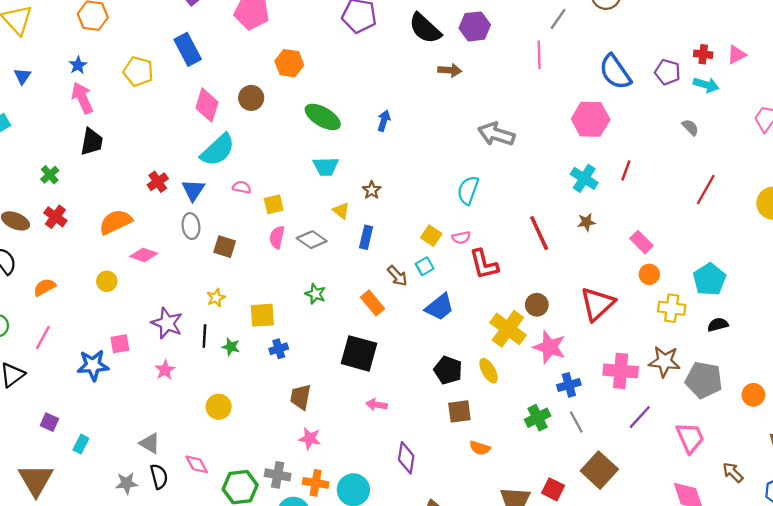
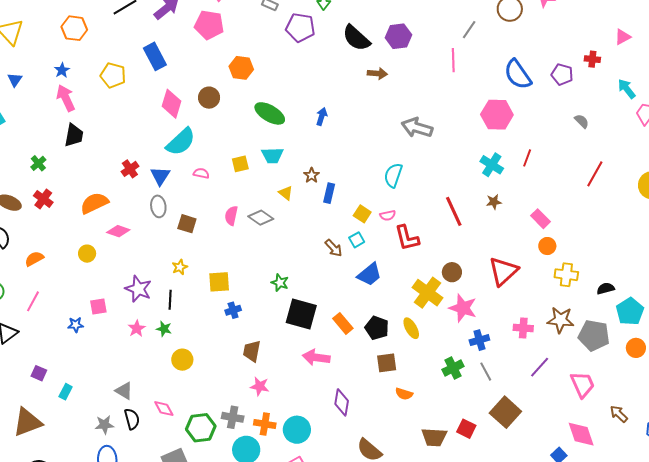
pink triangle: (736, 55) -> (623, 37), moved
cyan arrow: (706, 85) -> (627, 89), moved, turned -145
yellow square: (274, 204) -> (240, 164), moved
blue rectangle: (366, 237) -> (329, 193), moved
cyan pentagon: (709, 279) -> (630, 311), moved
green star: (315, 294) -> (280, 283), moved
orange rectangle: (372, 303) -> (343, 323), moved
green star: (231, 347) -> (164, 329), moved
blue star: (93, 365) -> (76, 325), size x0.6
pink cross: (621, 371) -> (523, 328), size x0.7
pink arrow: (377, 405) -> (316, 357), size x1.5
brown triangle: (36, 480) -> (27, 422), turned 40

